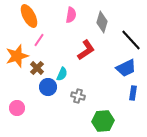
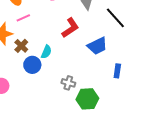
pink line: (39, 40) -> (23, 18), turned 32
blue trapezoid: (126, 68) -> (97, 46), moved
gray cross: (78, 96) -> (68, 83), moved

